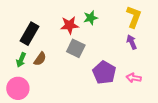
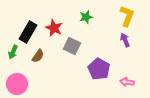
red star: (70, 25) -> (54, 28), moved, turned 30
green arrow: (21, 60) -> (13, 52), moved
pink arrow: (134, 78) -> (127, 82), moved

